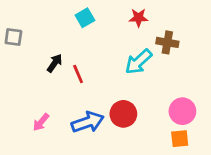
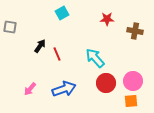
red star: (138, 18) -> (107, 19), moved
brown cross: (167, 42) -> (135, 31), moved
cyan arrow: (138, 62) -> (95, 58), moved, turned 90
red circle: (123, 114) -> (106, 83), moved

